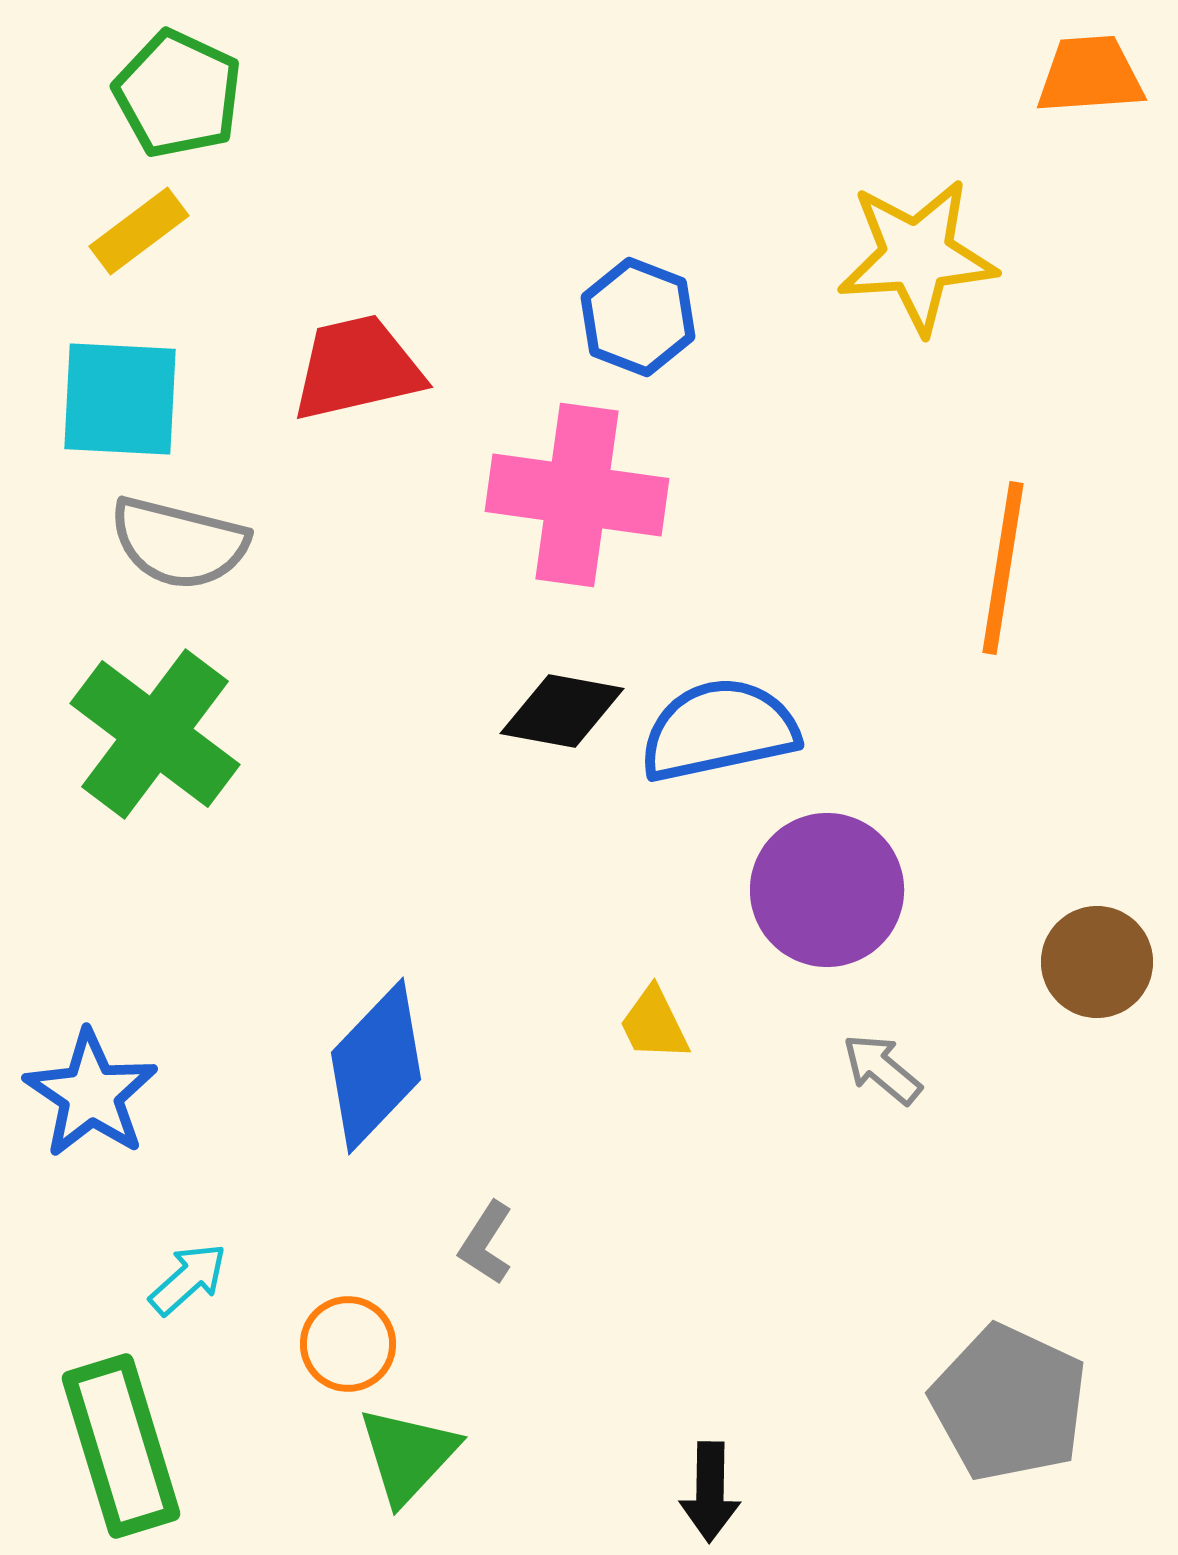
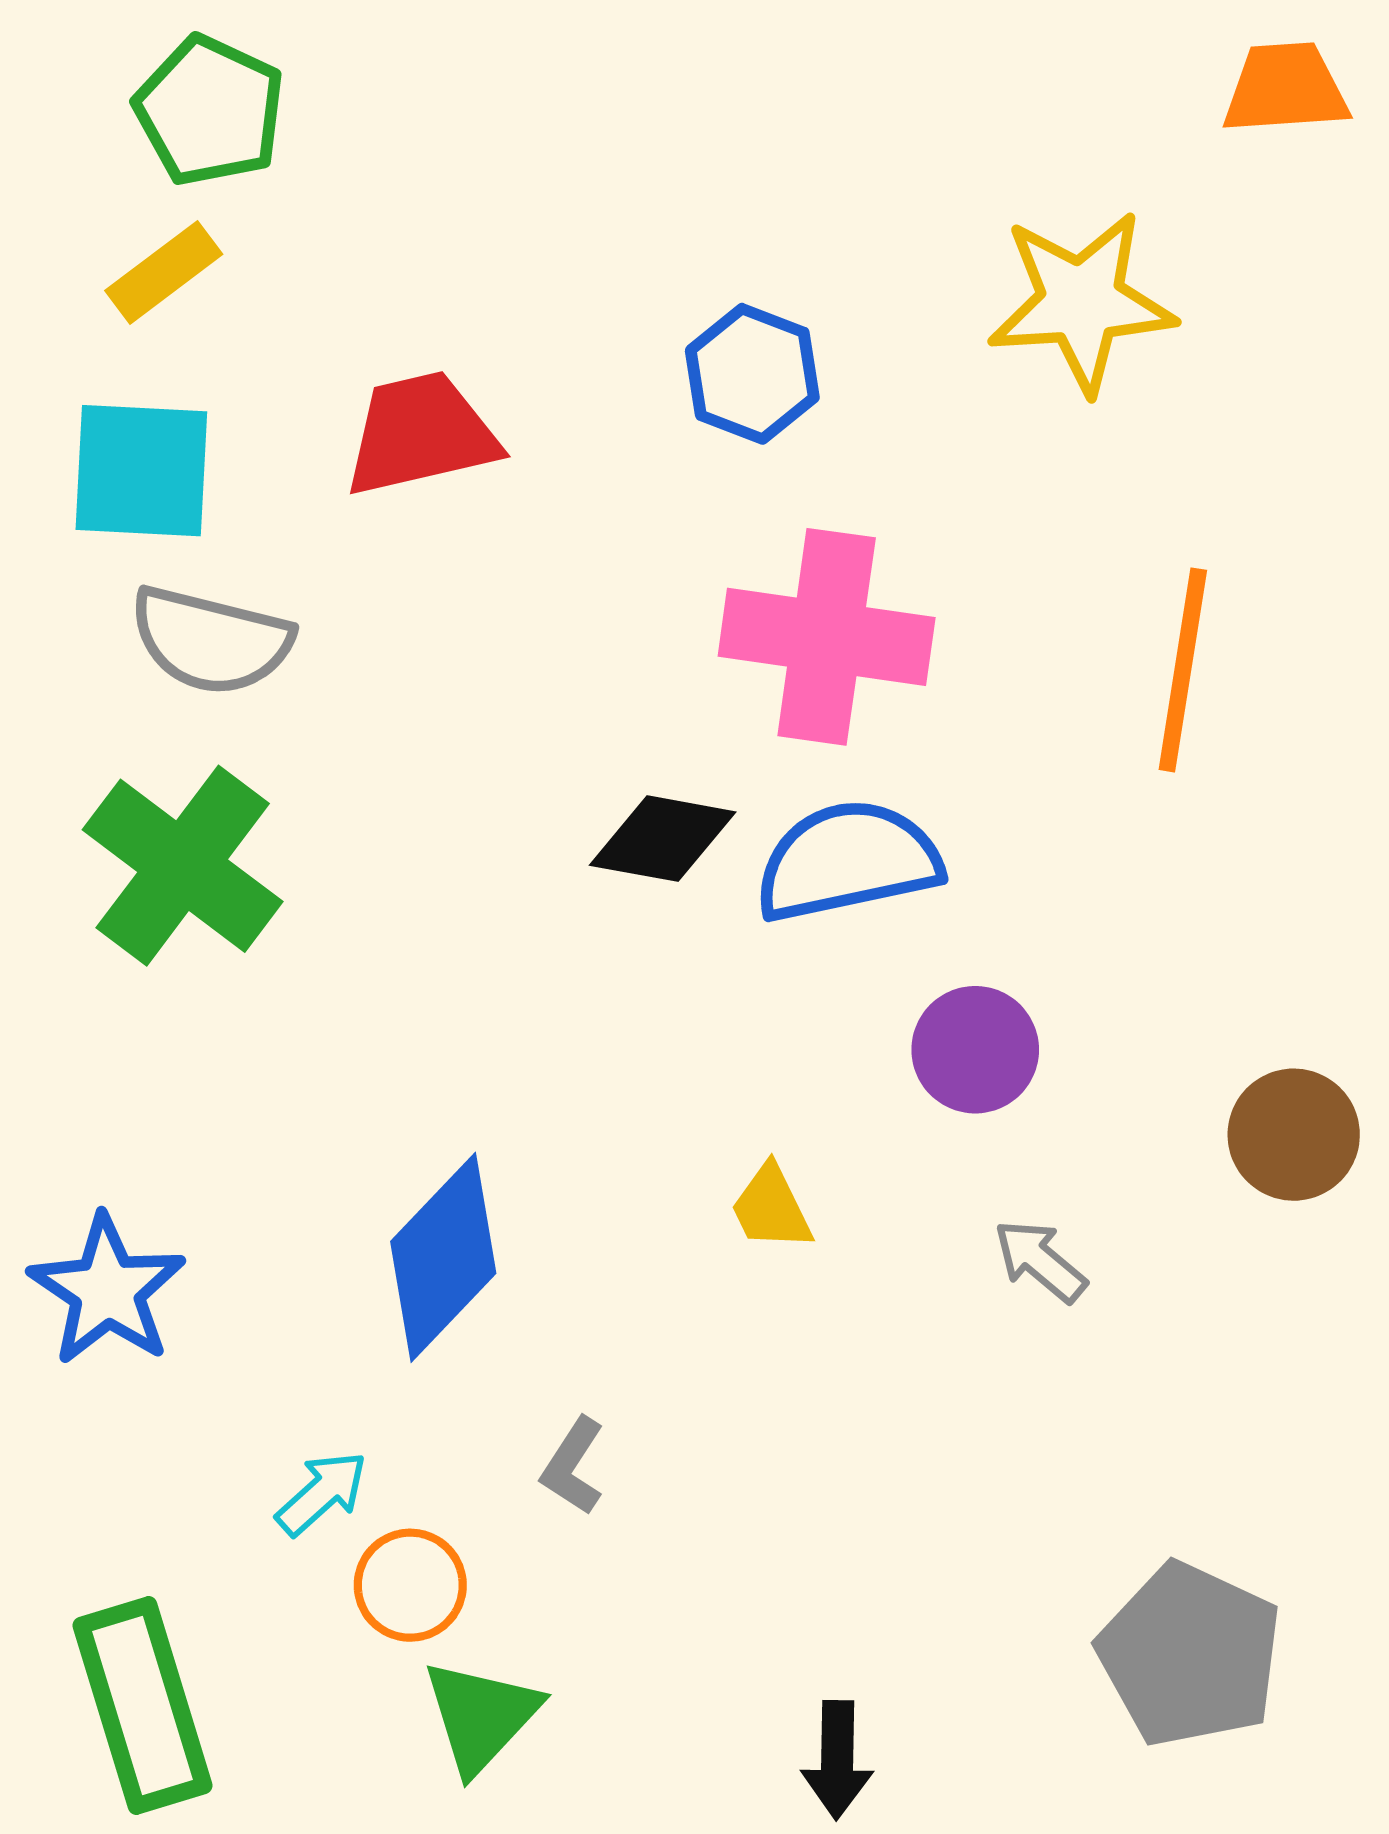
pink cross: (577, 495) -> (827, 637), moved
purple circle: (827, 890) -> (975, 1050), size x0.7
cyan arrow: (188, 1279) -> (322, 1493), moved

